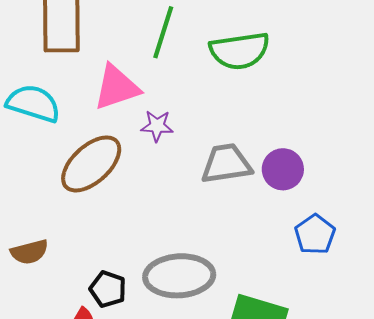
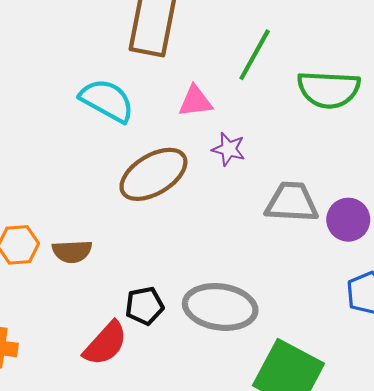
pink triangle: (117, 87) -> (195, 101), size x0.7
black pentagon: (108, 289) -> (144, 306), turned 30

